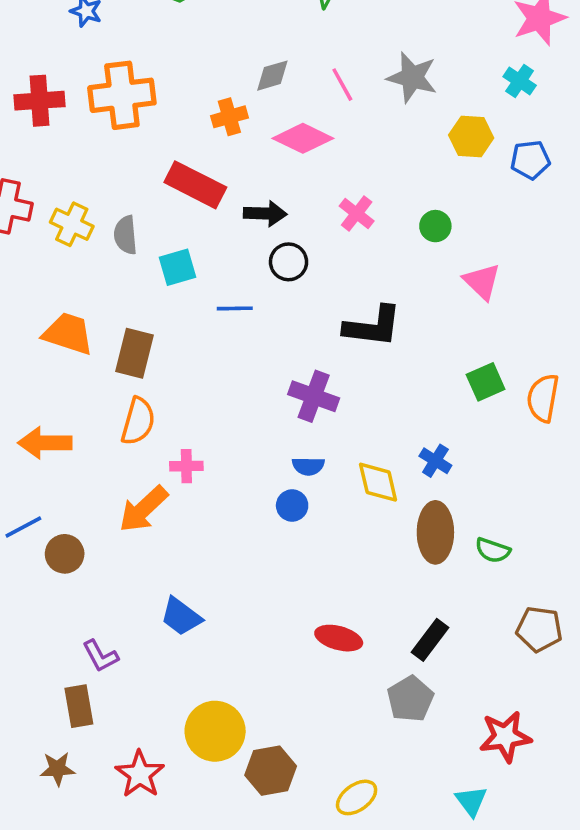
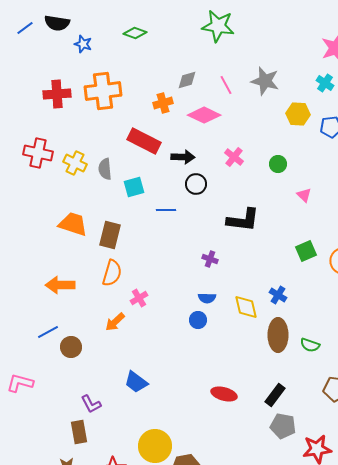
pink triangle: (482, 282) -> (304, 195), size x0.7
purple cross: (314, 396) -> (210, 259), size x0.6
pink cross: (186, 466) -> (139, 298), turned -30
orange arrow: (143, 509) -> (115, 322), size x0.7
gray pentagon: (410, 699) -> (283, 426), moved, turned -30

